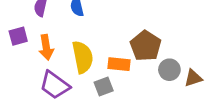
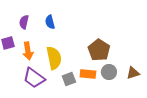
orange rectangle: (119, 64) -> (88, 74), moved
gray circle: (169, 70) -> (109, 72), moved

